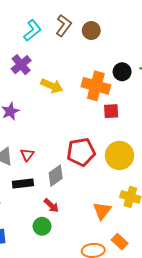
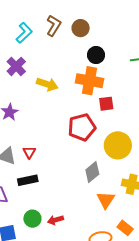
black circle: (122, 72) -> (96, 55), moved
red pentagon: (81, 152) -> (82, 127), moved
gray diamond: (56, 176) -> (92, 172), moved
red arrow: (51, 206) -> (55, 220), moved, turned 126
green circle: (42, 226) -> (32, 219), moved

